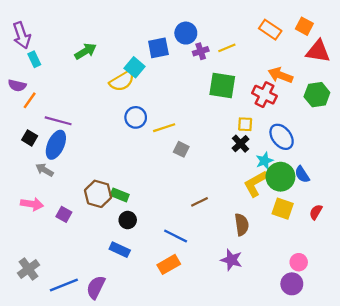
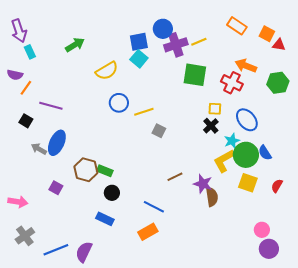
orange square: (304, 26) -> (267, 34), moved
purple cross: (201, 51) -> (176, 45), size x1.6
red triangle: (318, 51) -> (279, 45), size x0.6
cyan square: (135, 67) -> (139, 59), moved
blue ellipse: (56, 145) -> (57, 143), moved
pink arrow: (32, 204) -> (18, 202), moved
purple star: (231, 260) -> (203, 184), moved
purple circle: (292, 284) -> (269, 249), moved

